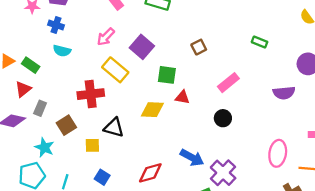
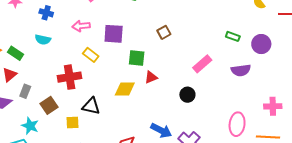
blue cross: (56, 25) -> (46, 13), moved
pink arrow: (106, 37) -> (81, 26), turned 42
green rectangle: (260, 42) -> (233, 36), moved
purple square: (142, 47) -> (114, 34), turned -35
yellow rectangle: (115, 70) -> (91, 55), size x0.7
pink rectangle: (228, 83) -> (202, 64), moved
red triangle: (182, 97) -> (151, 77), turned -32

